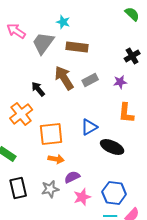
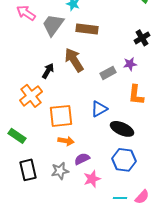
gray rectangle: (90, 80) -> (108, 73), moved
black arrow: (38, 89) -> (48, 71), turned 70
blue hexagon: (114, 193) -> (124, 160), moved

